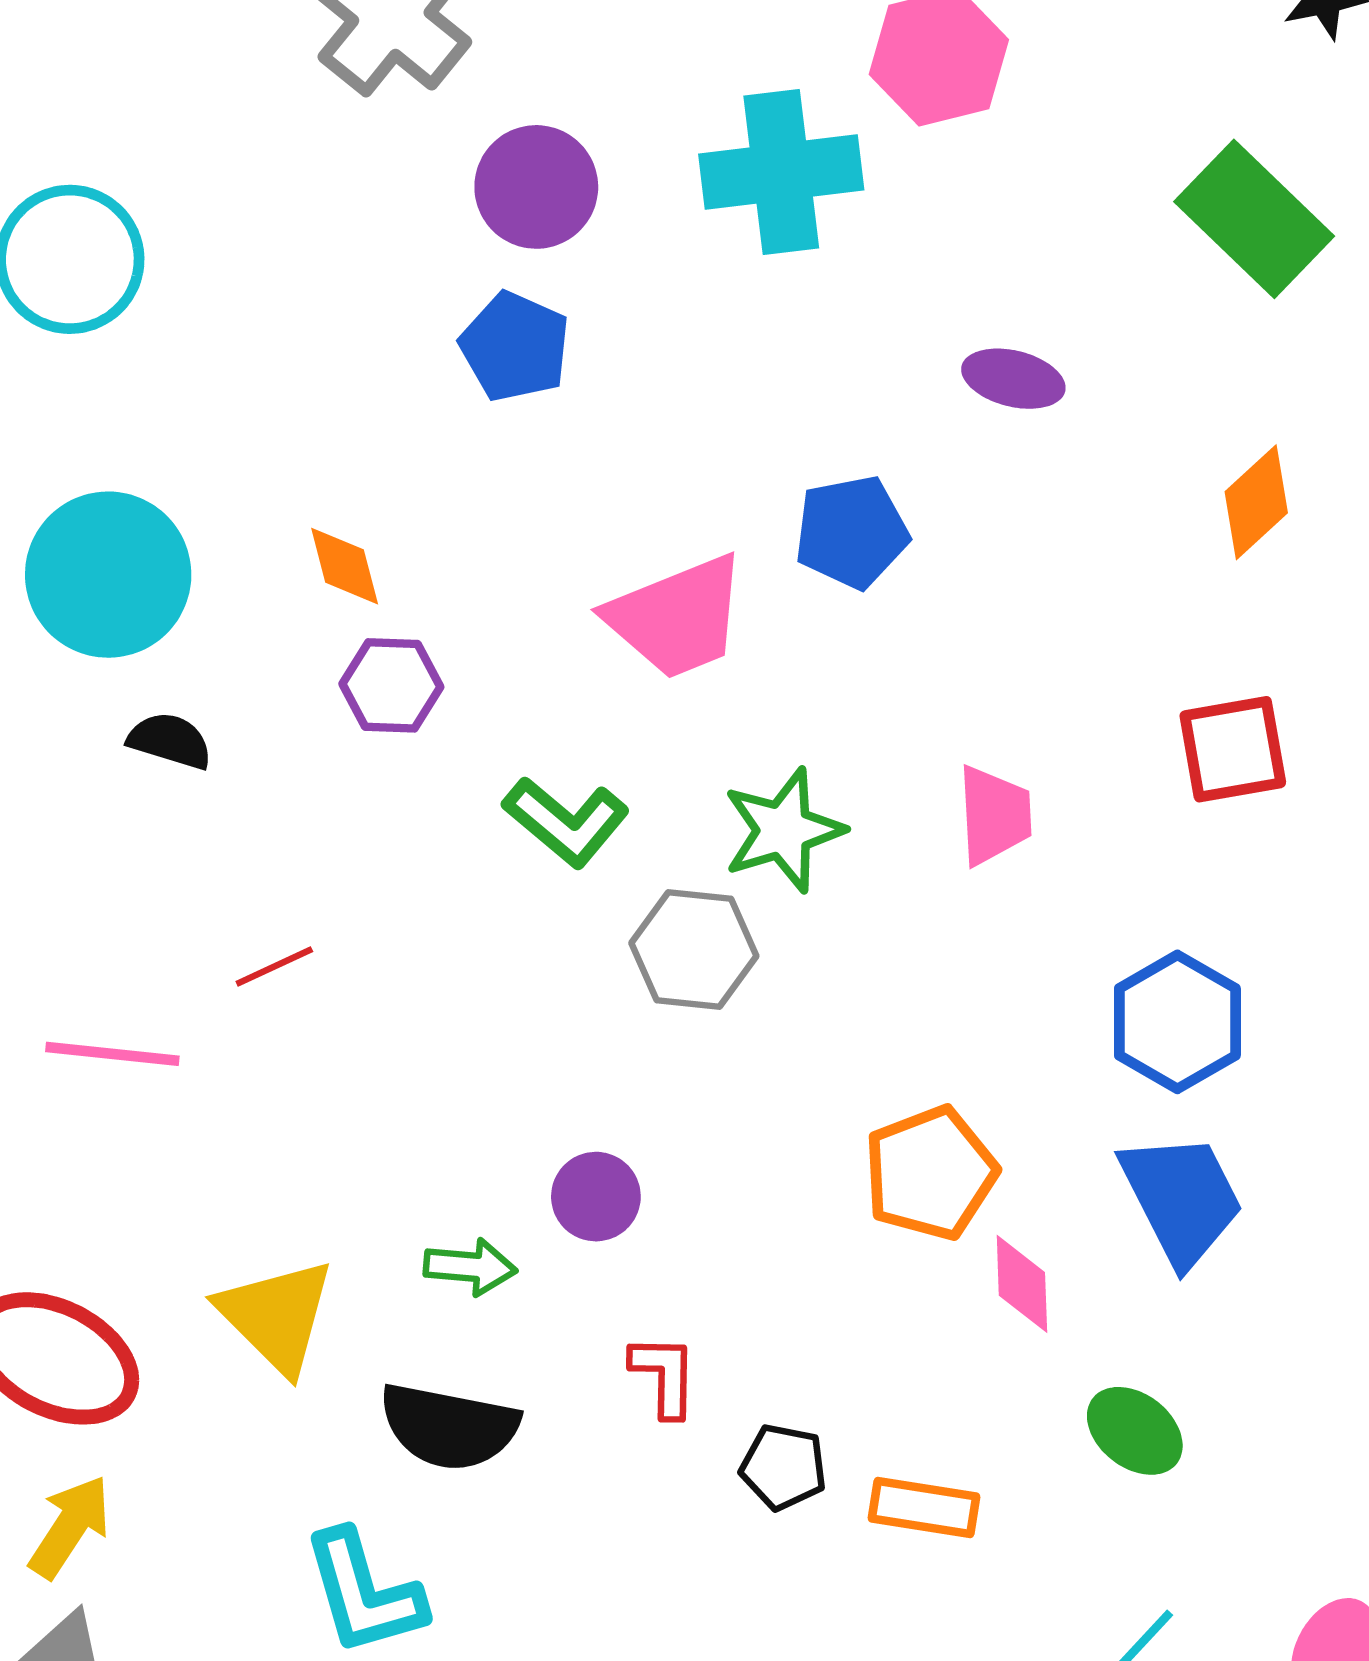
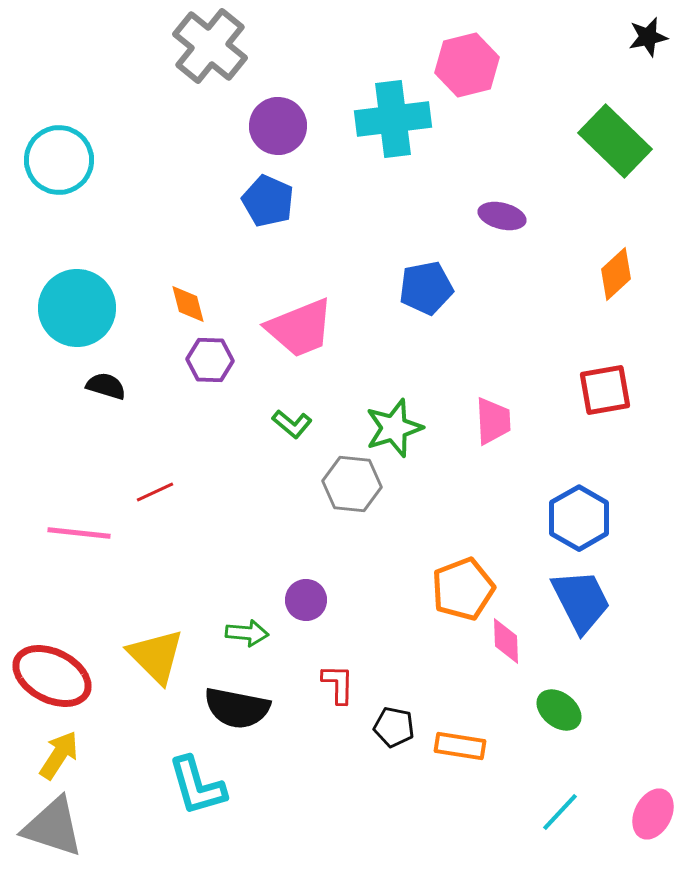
pink trapezoid: (677, 617) -> (300, 328), moved
green L-shape: (566, 822) -> (292, 424), size x0.7

